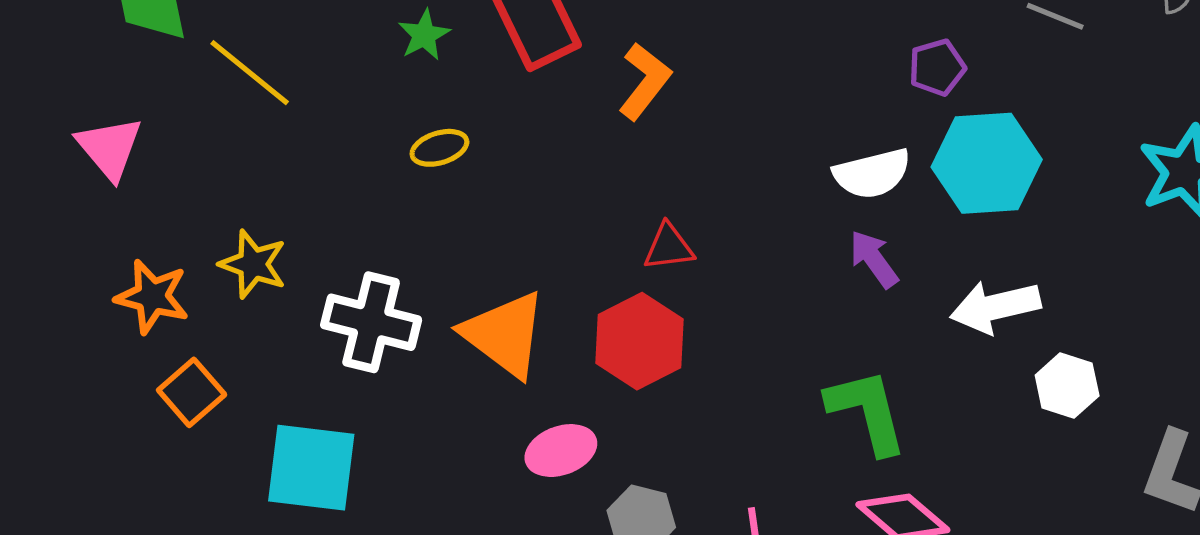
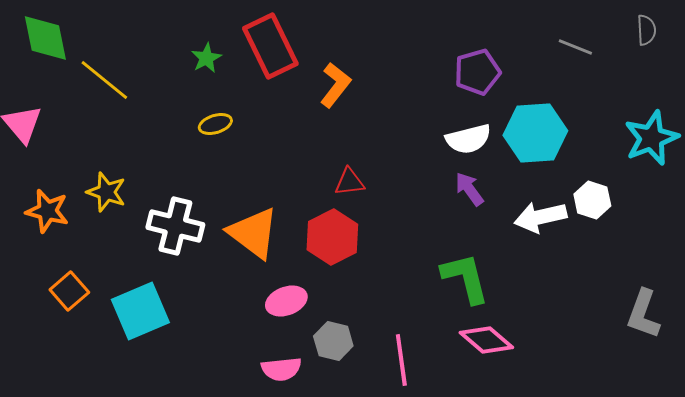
purple pentagon: (937, 67) -> (477, 72), moved, size x1.4
white hexagon: (1067, 386) -> (592, 200), moved
orange square: (192, 392) -> (69, 291), moved
cyan square: (311, 468) -> (140, 311), turned -30

